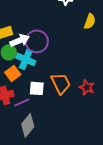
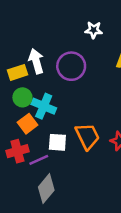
white arrow: (20, 40) -> (36, 61), moved, turned -84
purple circle: (37, 41) -> (71, 66), moved

